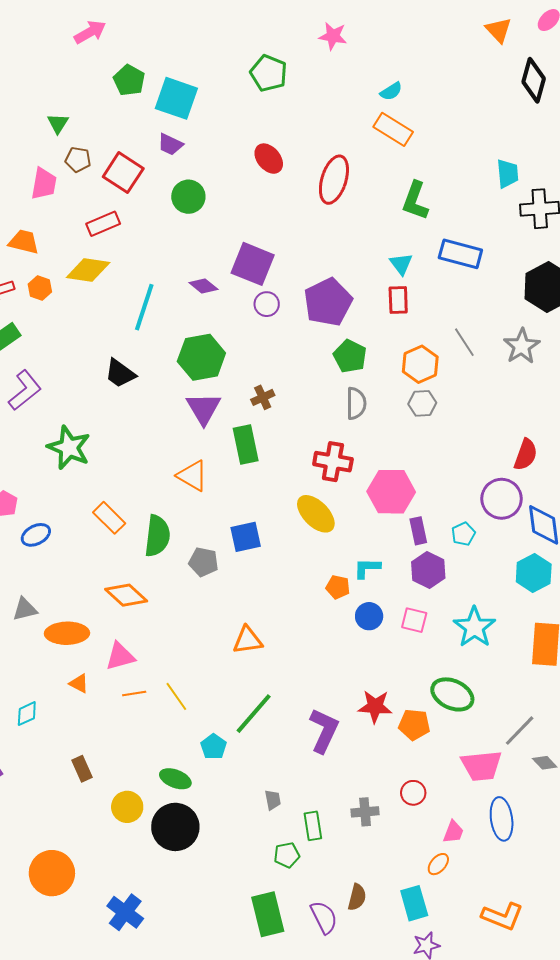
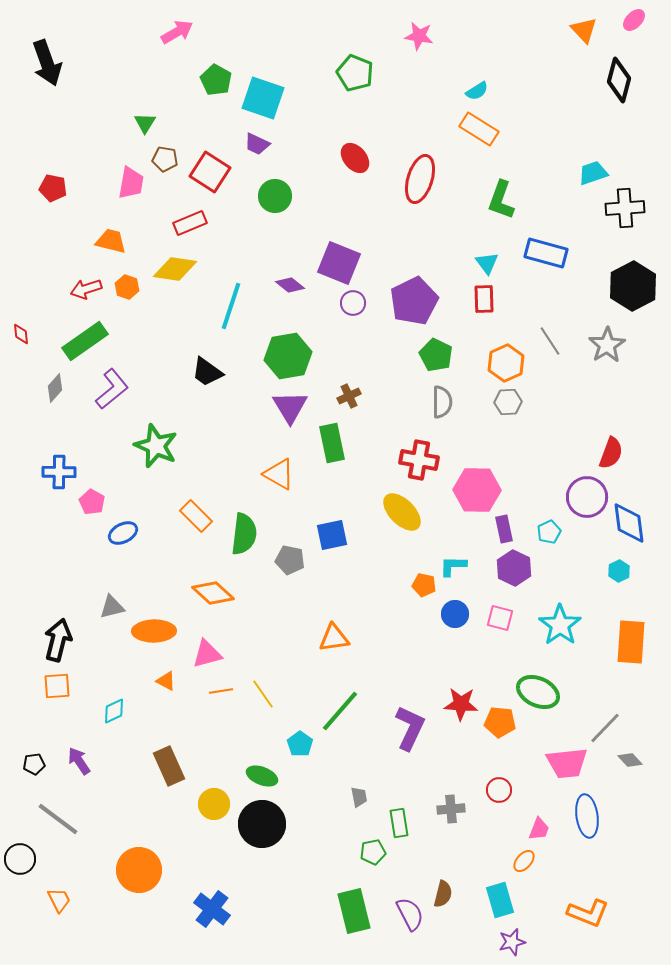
cyan trapezoid: (508, 174) -> (593, 173), turned -104
cyan hexagon: (534, 573) -> (619, 571), size x0.6
brown rectangle: (82, 769) -> (169, 766), size x1.5

